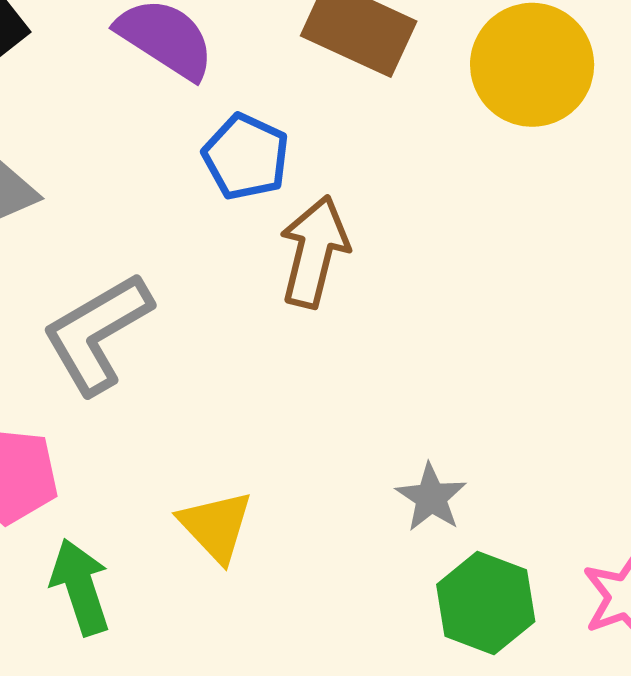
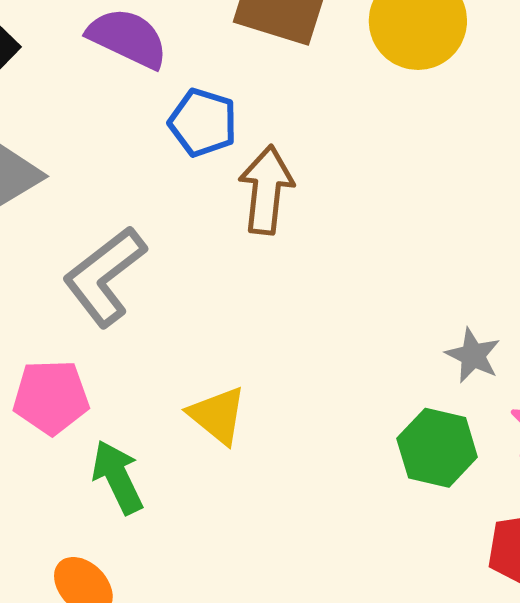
gray star: (431, 498) -> (473, 355), moved

